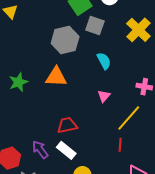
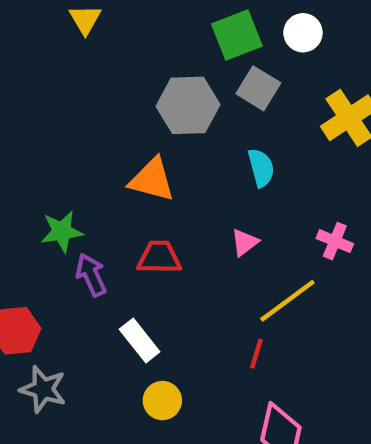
green star: (18, 82) -> (62, 231), moved
red trapezoid: (67, 125) -> (159, 257), moved
purple arrow: (40, 150) -> (91, 275), moved

